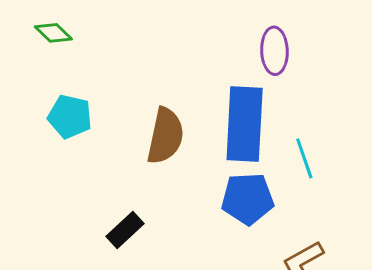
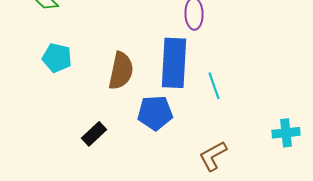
blue pentagon: (248, 199) -> (155, 113), moved

